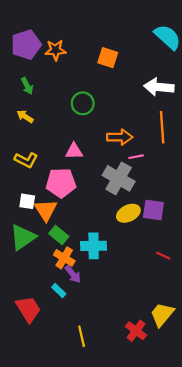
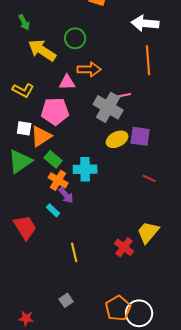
yellow arrow: (25, 116) -> (42, 50), moved, size x1.8
orange arrow: (120, 137) -> (89, 69), moved
pink line: (136, 157) -> (124, 95), moved
orange triangle: (46, 210) -> (41, 136), turned 30

